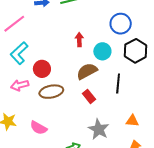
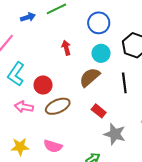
blue circle: (121, 24) -> (99, 23), moved
red arrow: (79, 40) -> (66, 48), moved
pink arrow: (20, 85) -> (24, 107), turned 36
red rectangle: (89, 96) -> (99, 111), moved

